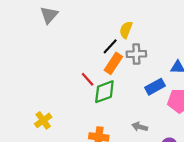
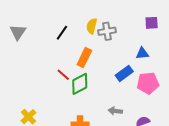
gray triangle: (49, 15) -> (18, 32), moved
black line: (110, 46) -> (62, 33), moved
gray cross: (136, 54) -> (107, 31), moved

